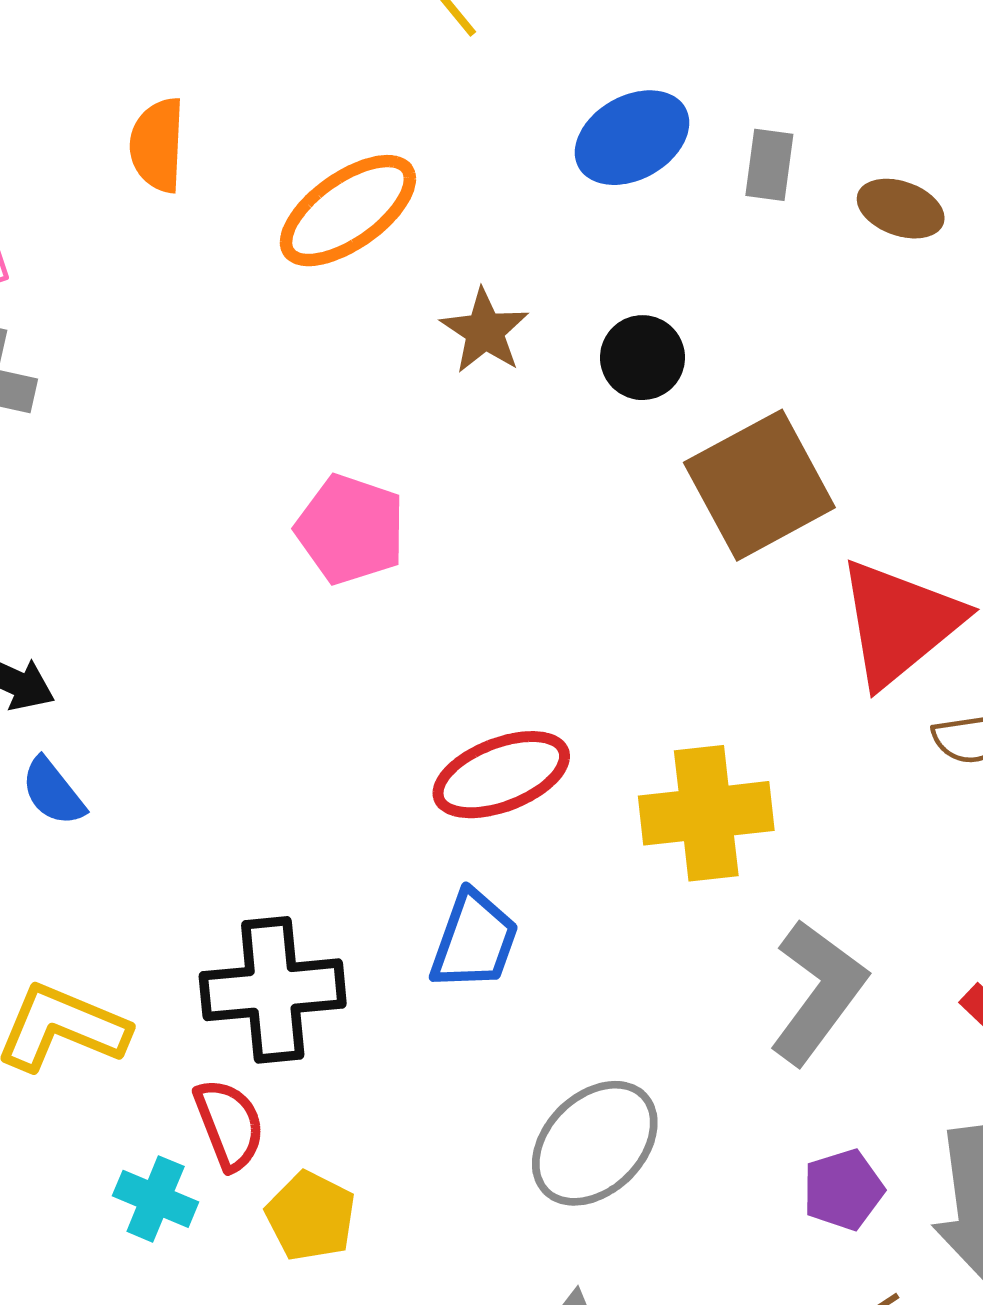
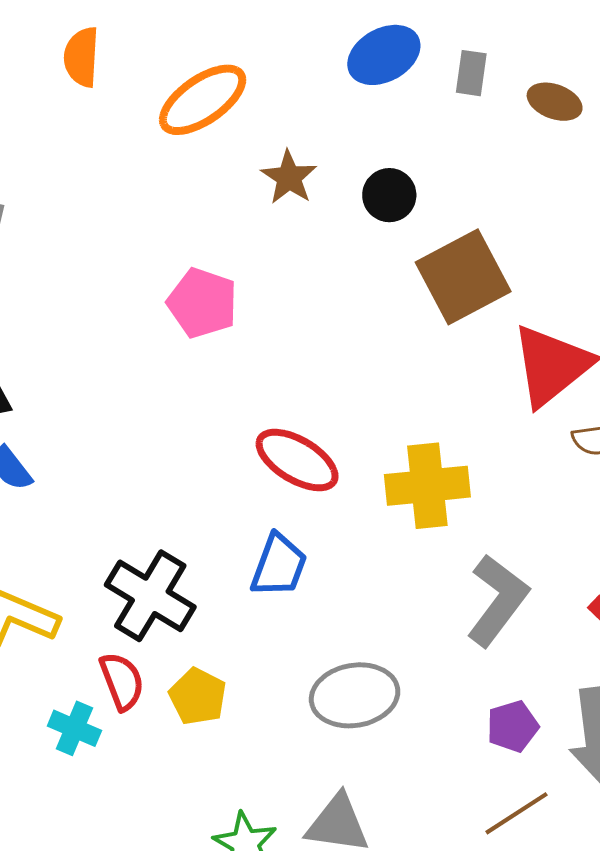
red ellipse: (501, 775) -> (297, 460), turned 52
black cross: (273, 990) -> (150, 596), turned 36
gray ellipse: (595, 1143) -> (355, 695), turned 34
yellow pentagon: (311, 1216) -> (198, 696), moved

